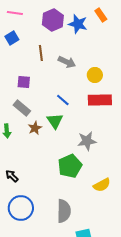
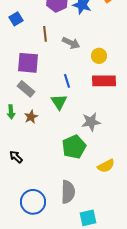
purple square: (24, 82) -> (28, 63), size x1.6
blue line: (63, 100) -> (67, 81), turned 32
brown star: (35, 128) -> (31, 117), moved
blue circle: (21, 208) -> (33, 202), moved

